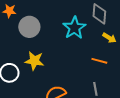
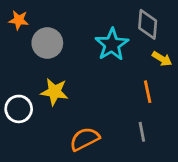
orange line: (99, 61) -> (148, 92), turned 63

